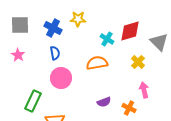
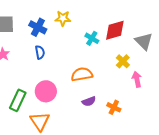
orange semicircle: (97, 63) -> (82, 74), moved
pink circle: (61, 78) -> (46, 91), moved
pink arrow: (144, 90) -> (137, 79), moved

